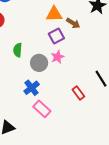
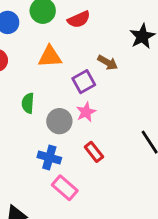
orange triangle: (54, 14) -> (50, 57), moved
blue cross: (32, 88) -> (49, 157), turned -35
red rectangle: (78, 93) -> (94, 152), moved

